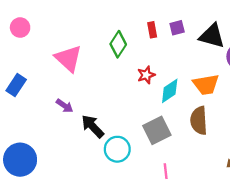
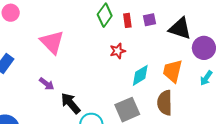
green diamond: (118, 44) -> (105, 15), moved
red star: (146, 75) -> (118, 51), moved
orange trapezoid: (206, 84) -> (173, 71), turned 110

